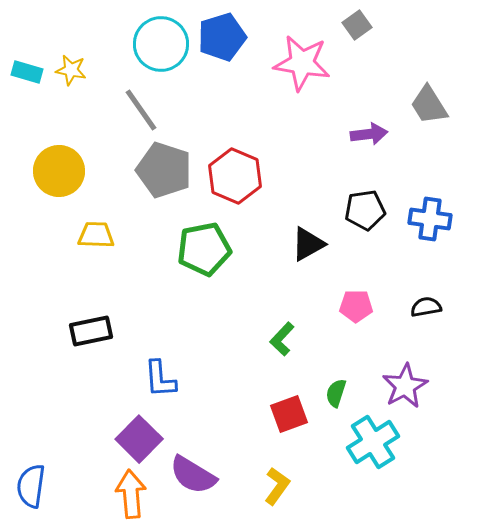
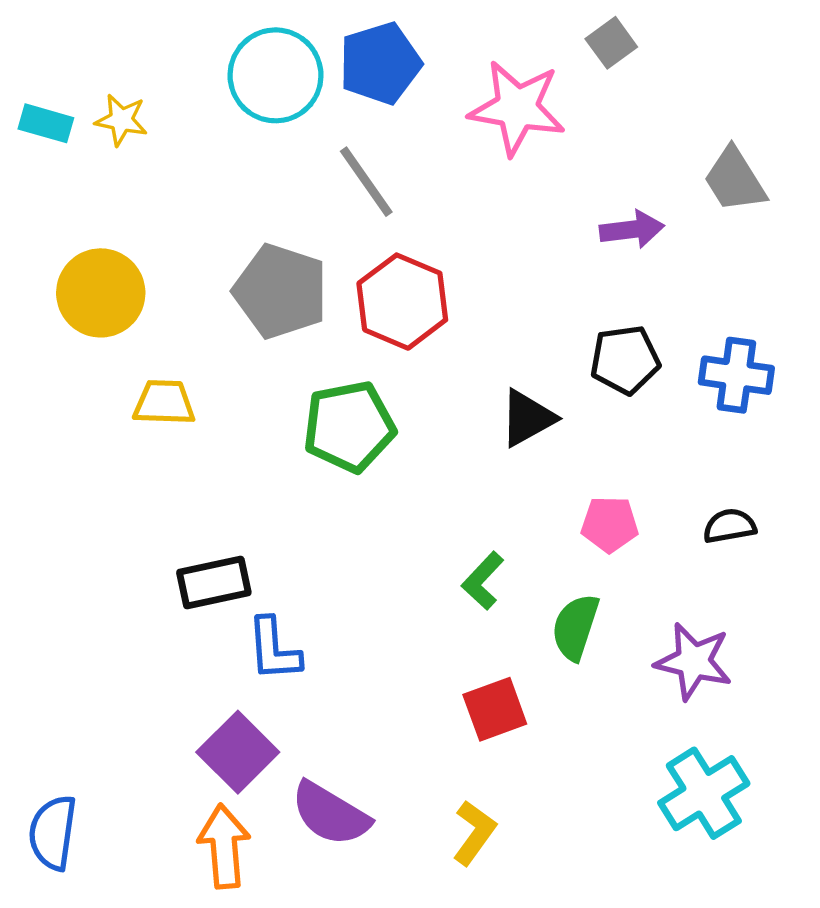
gray line: (141, 110) -> (366, 182), moved
black rectangle: (91, 331) -> (214, 582), moved
purple star: (405, 386) -> (694, 661), turned -30
green semicircle: (336, 393) -> (575, 627), moved, size x1.4
cyan cross: (373, 442) -> (704, 793), moved

